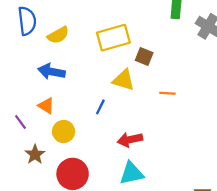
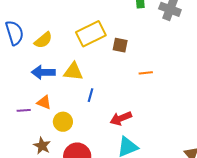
yellow triangle: (124, 80) -> (73, 72), moved
purple line: (20, 122) -> (24, 110), moved, turned -48

